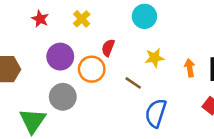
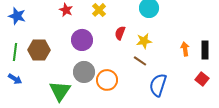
yellow star: (155, 58) -> (144, 41), moved
orange circle: (92, 69) -> (107, 80), moved

